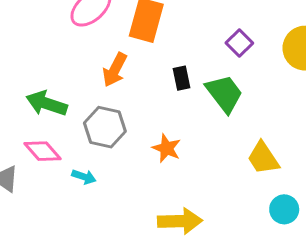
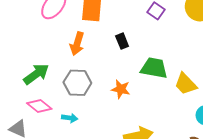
green trapezoid: (224, 93) -> (154, 68), moved, turned -32
green arrow: (47, 103) -> (36, 74), turned 136

